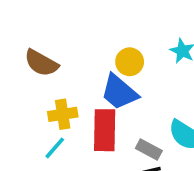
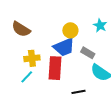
blue trapezoid: (119, 92) -> (64, 47), turned -65
gray rectangle: (149, 149) -> (88, 53), moved

